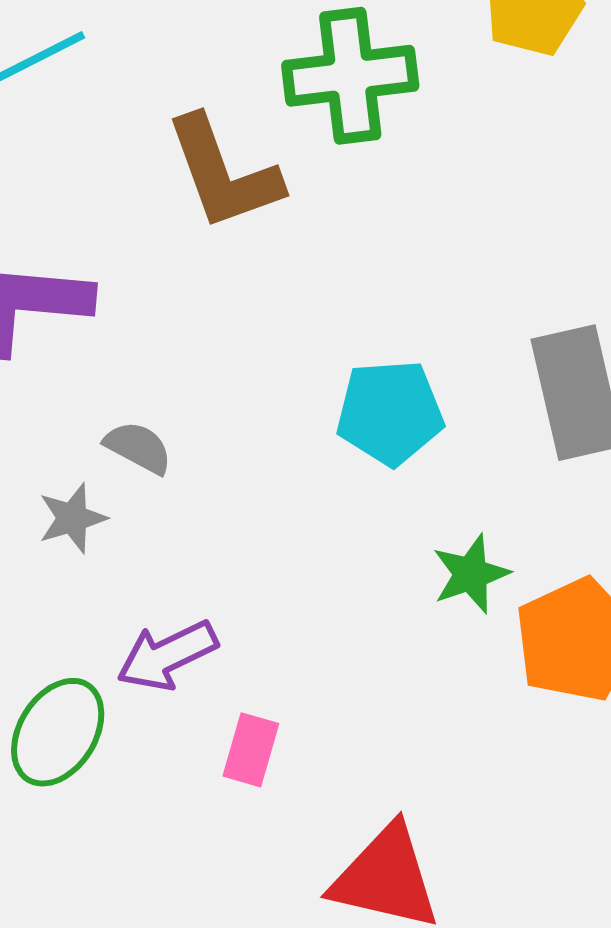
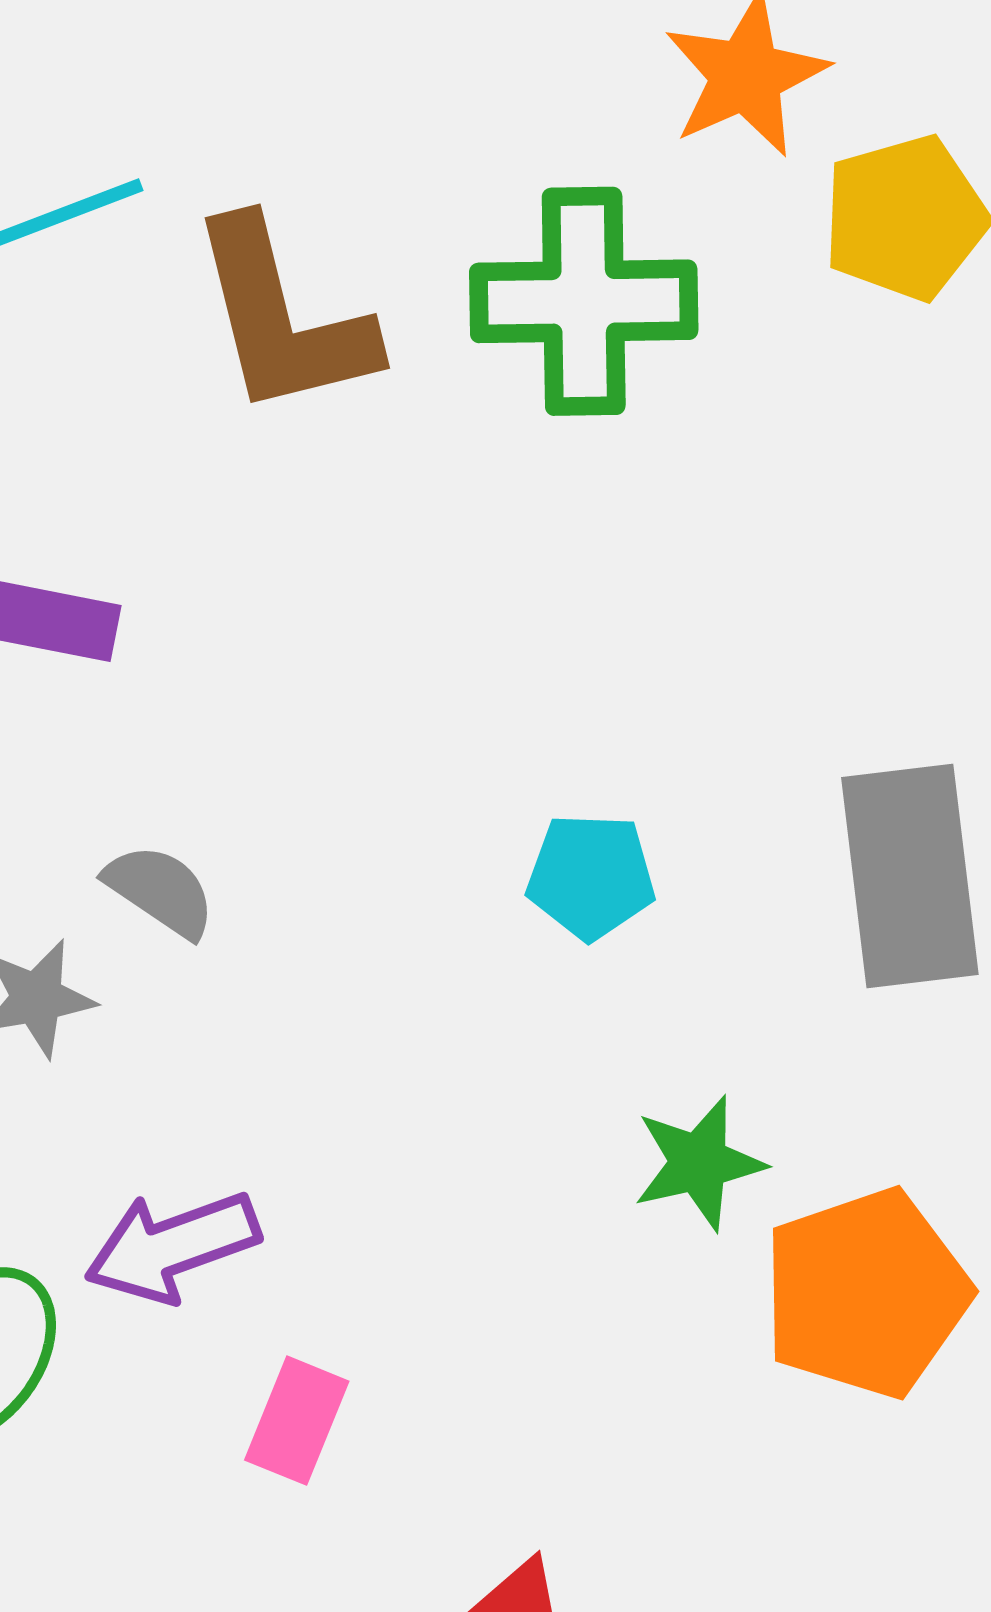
brown L-shape: (223, 173) -> (282, 318), moved
cyan pentagon: (390, 413) -> (591, 876), size x0.7

